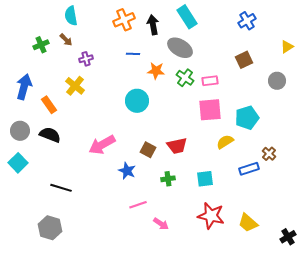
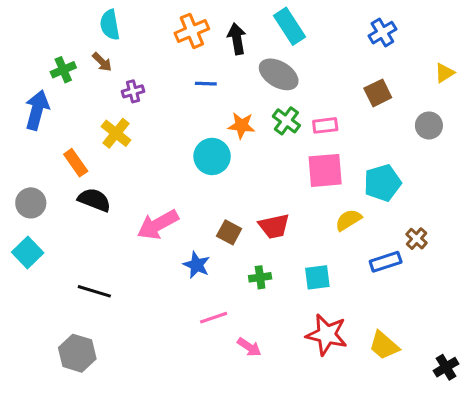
orange star: (156, 71) -> (241, 125), moved
blue arrow: (24, 87) -> (37, 110), moved
black semicircle: (50, 135) -> (94, 200), moved

